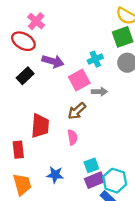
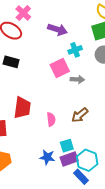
purple arrow: (53, 61) -> (58, 30), moved
black rectangle: (25, 76) -> (11, 62), turned 56
brown arrow: (77, 111) -> (80, 115), moved
blue star: (55, 175) -> (47, 157), moved

